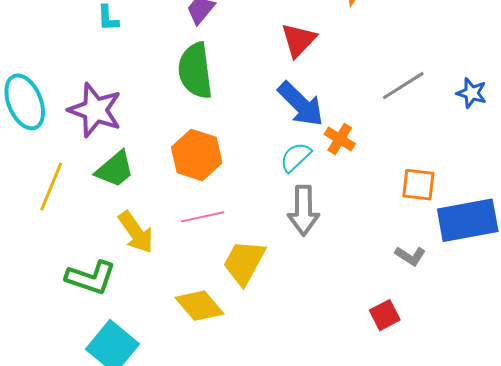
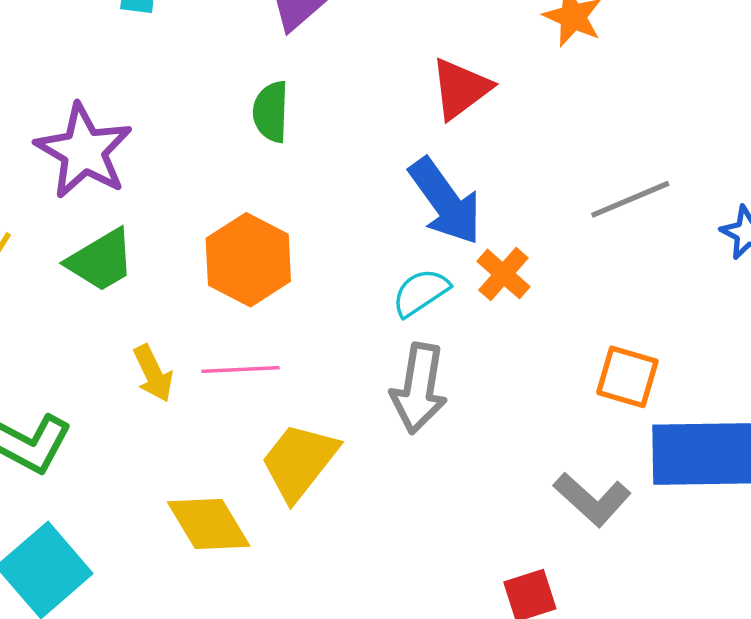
green semicircle: (195, 71) -> (271, 112), size x0.6
yellow arrow: (136, 232) -> (153, 373), moved, size x0.7
gray L-shape: (410, 256) -> (592, 499), size x1.4

